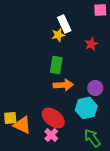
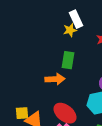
orange arrow: (63, 85) -> (55, 79), moved

